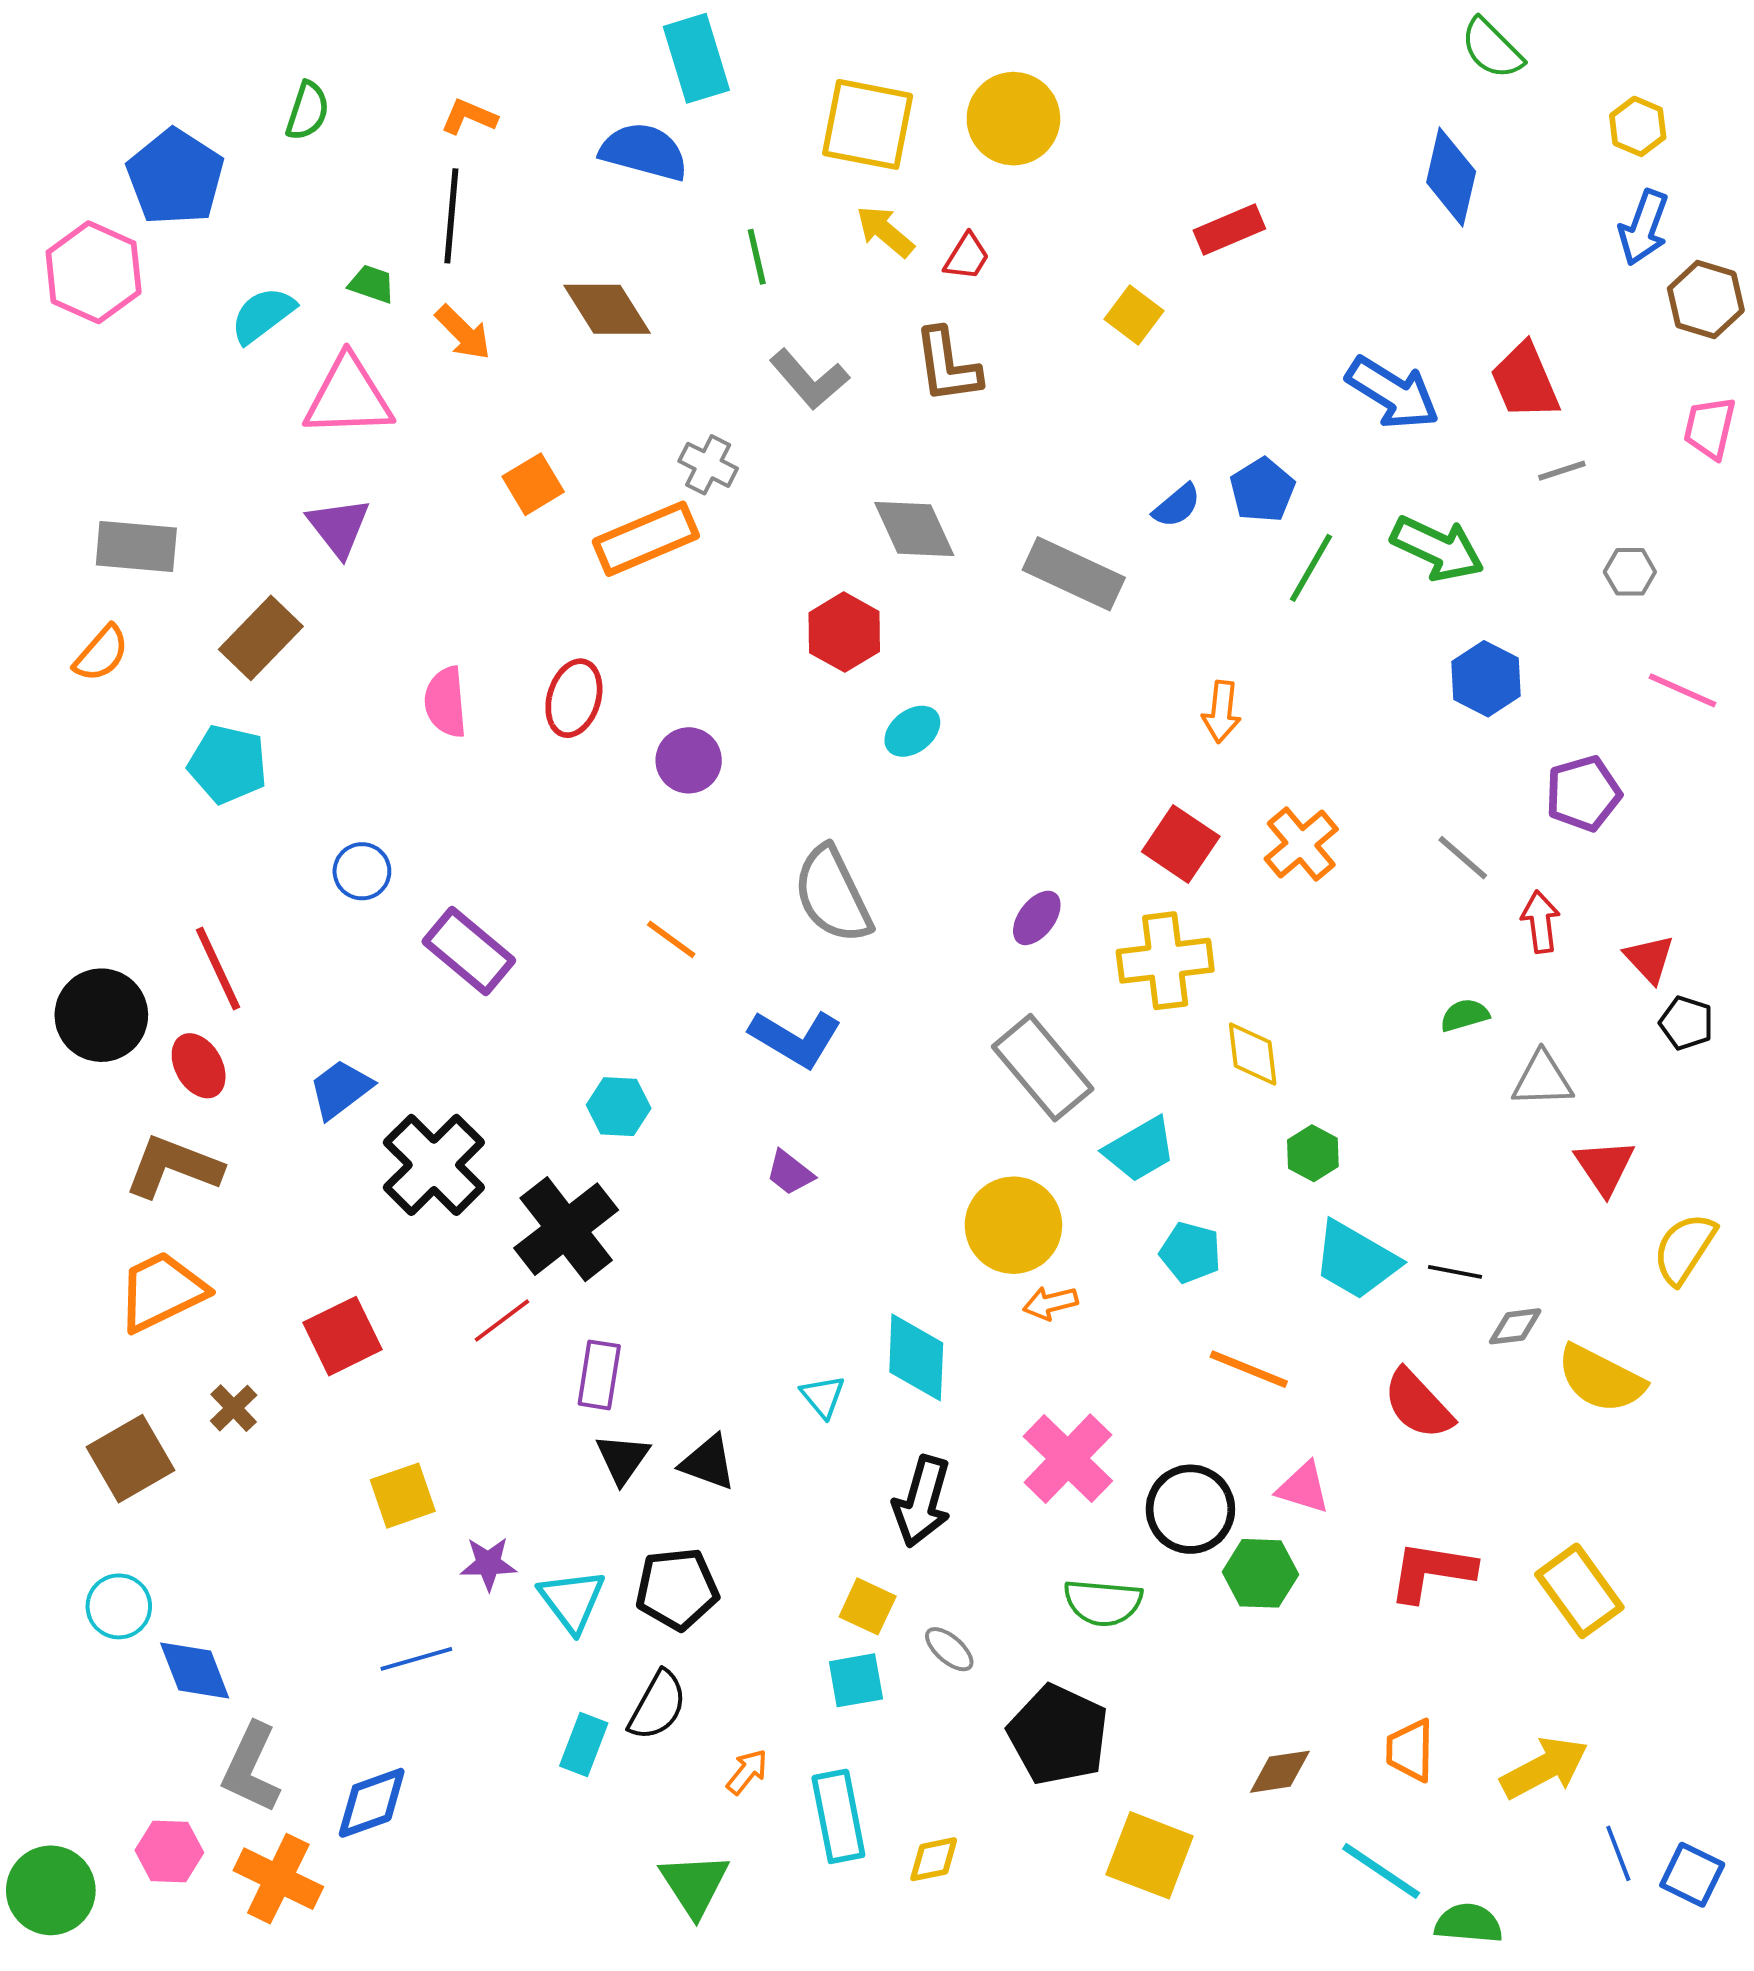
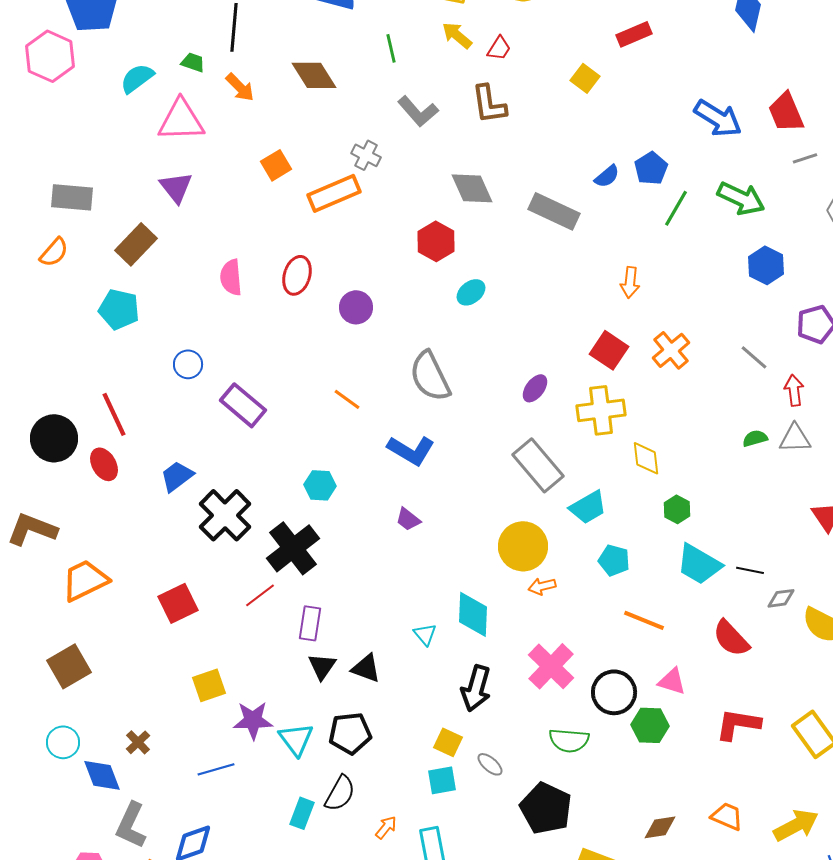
gray triangle: (1542, 1079) -> (795, 438), moved
brown L-shape: (173, 1167) -> (32, 529), moved
brown cross: (234, 1408) -> (138, 742), moved
purple star: (488, 1564) -> (253, 720), size x1.4
orange trapezoid: (1410, 1750) -> (727, 816), turned 112

